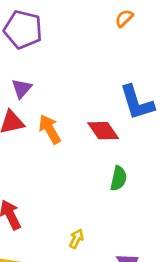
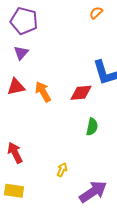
purple triangle: (22, 88) -> (21, 53), moved
red diamond: (103, 131) -> (81, 93), turned -60

